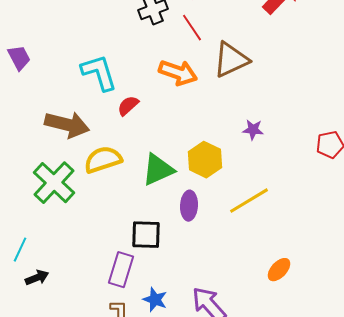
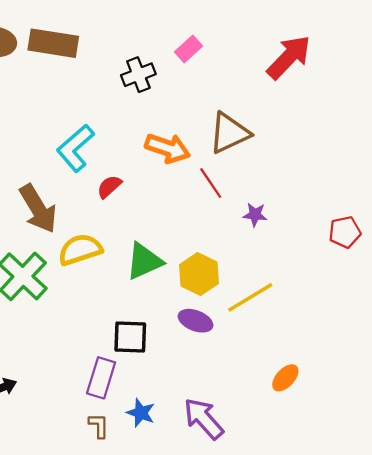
red line: (192, 28) -> (211, 183), moved
cyan L-shape: (99, 73) -> (75, 148), turned -114
brown arrow: (67, 125) -> (38, 209), turned 45
yellow hexagon: (205, 160) -> (199, 274), moved
purple ellipse: (189, 206) -> (196, 321), moved, turned -72

